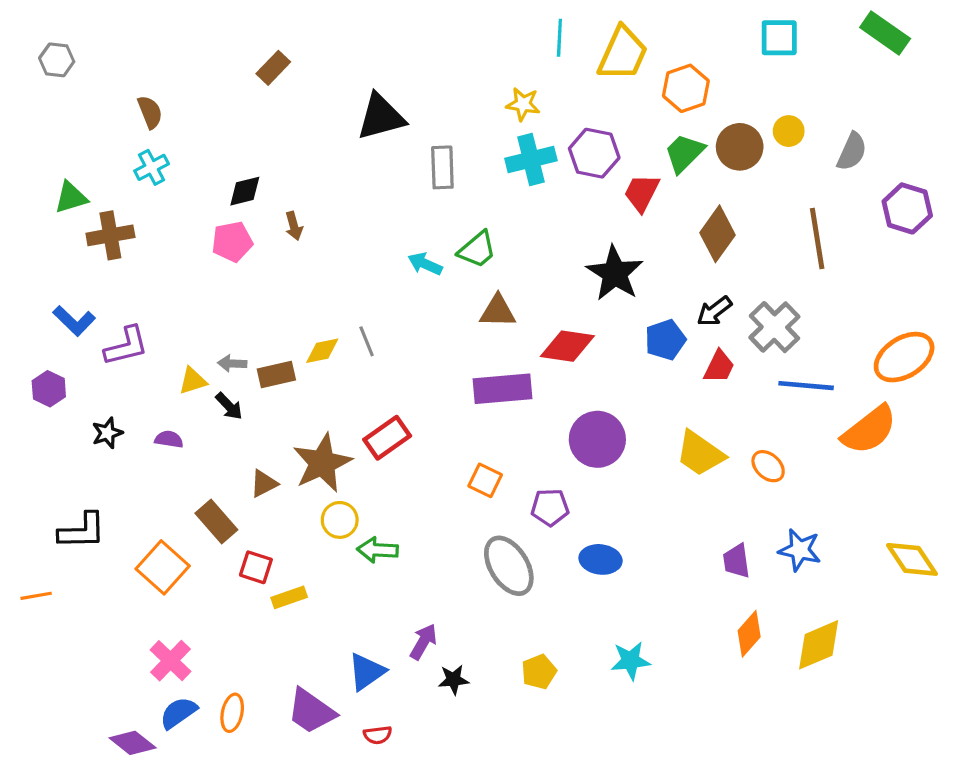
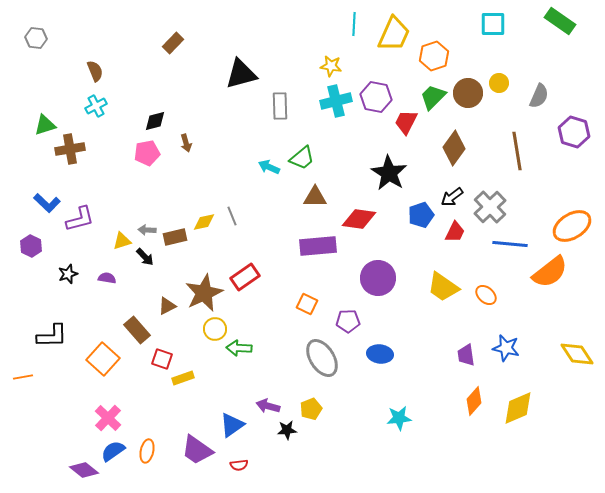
purple arrow: (423, 642) -> (268, 406), turned -105
yellow pentagon: (539, 672) -> (311, 409), moved

